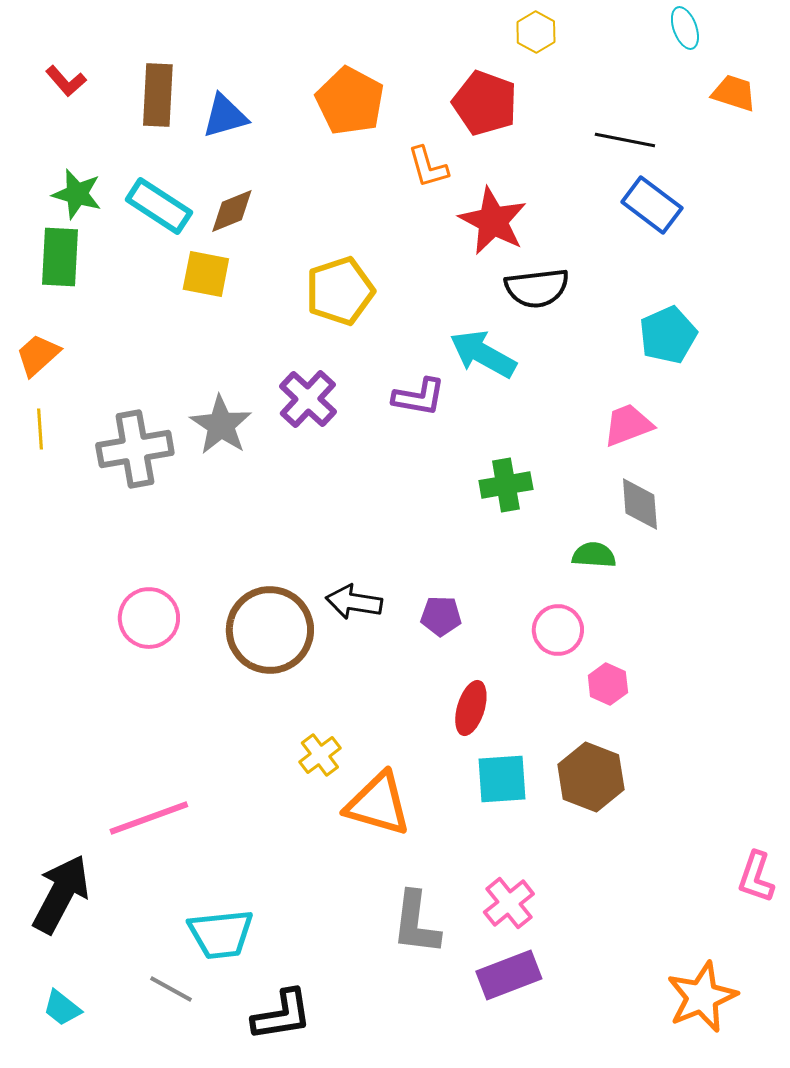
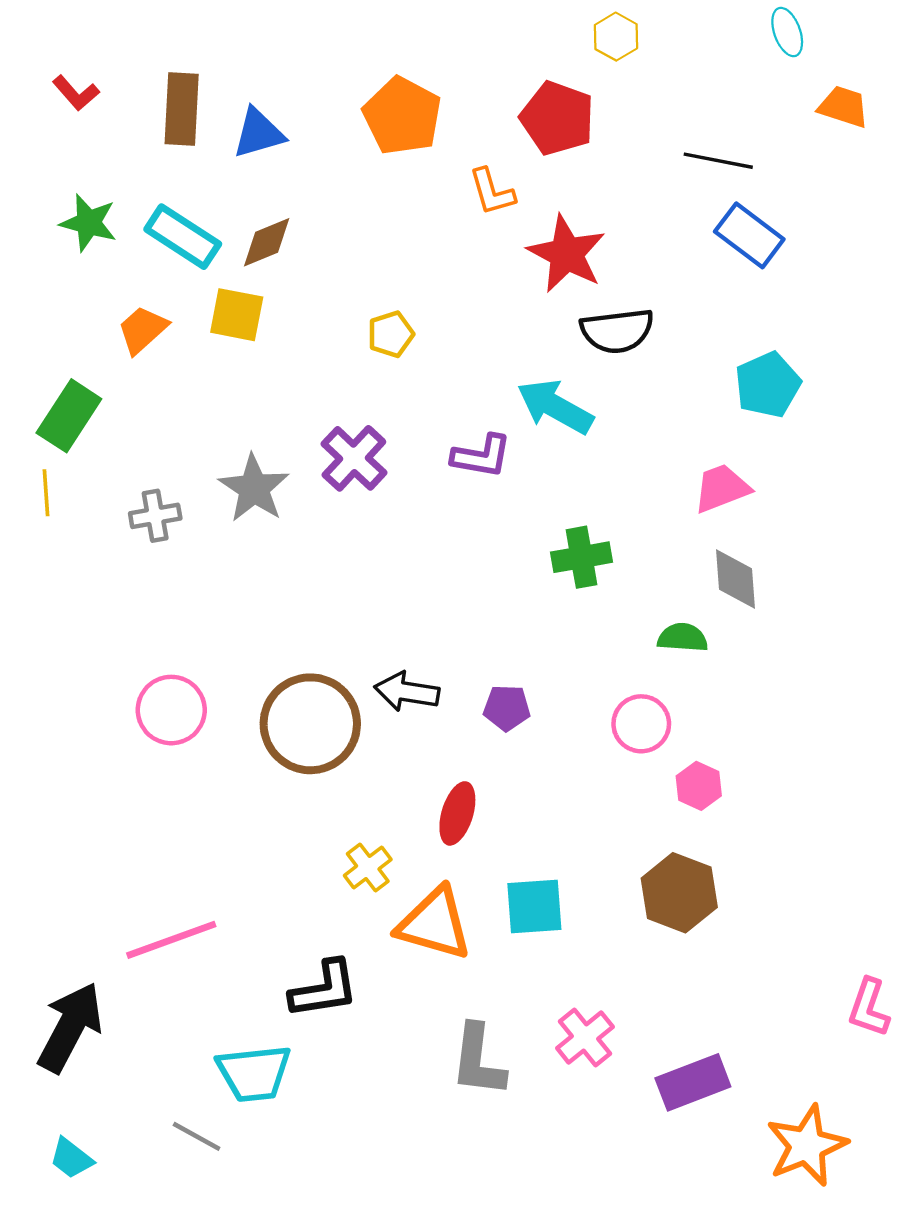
green rectangle: (60, 257) -> (69, 416), moved, turned 30
yellow pentagon: (340, 291) -> (391, 334), size x0.6
orange trapezoid: (38, 355) -> (142, 330), moved
gray cross: (135, 449) -> (155, 516), size x0.6
red ellipse: (471, 708) -> (457, 813), moved
cyan square: (502, 779) -> (534, 907), moved
purple rectangle: (509, 975) -> (693, 1082), moved
black L-shape: (282, 1015) -> (324, 989), moved

